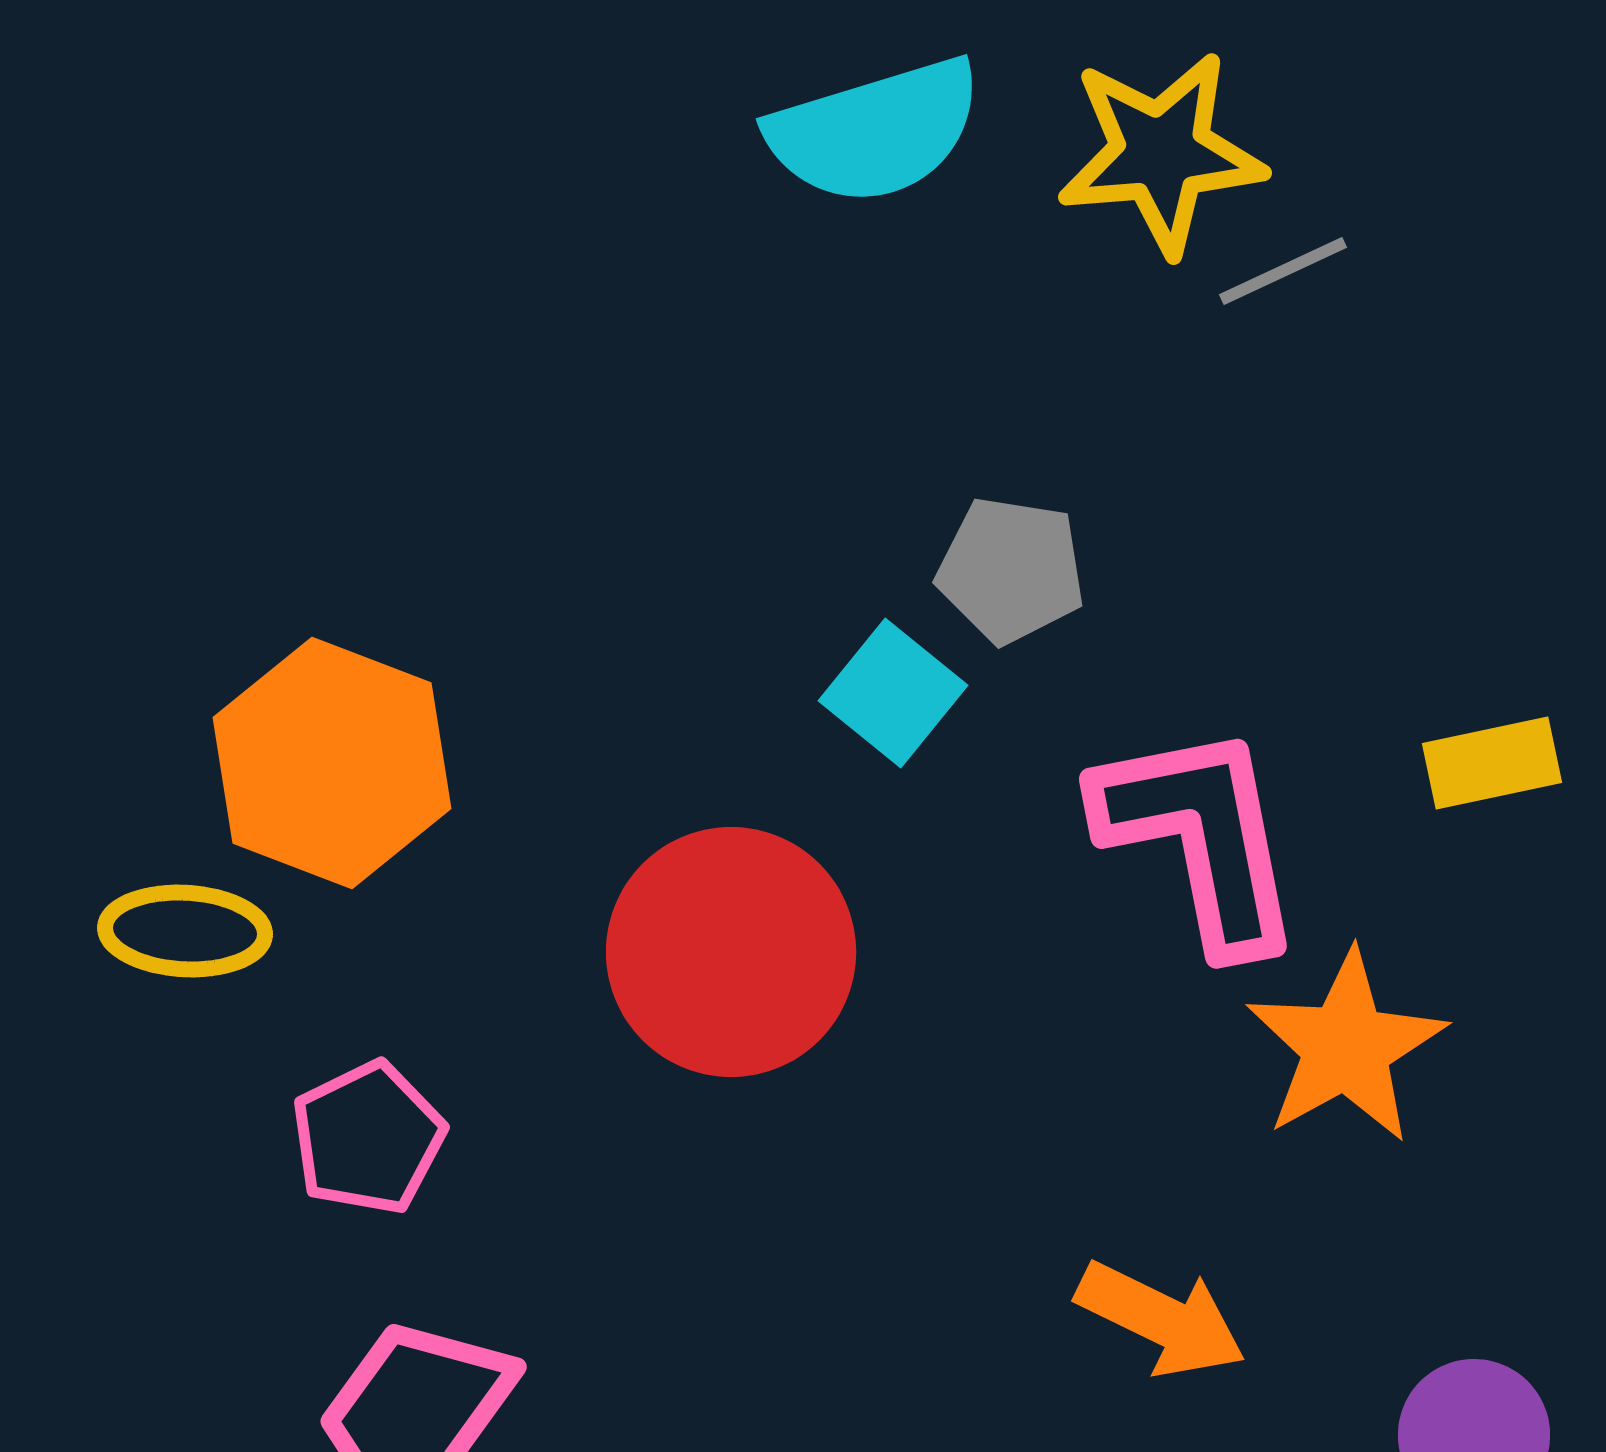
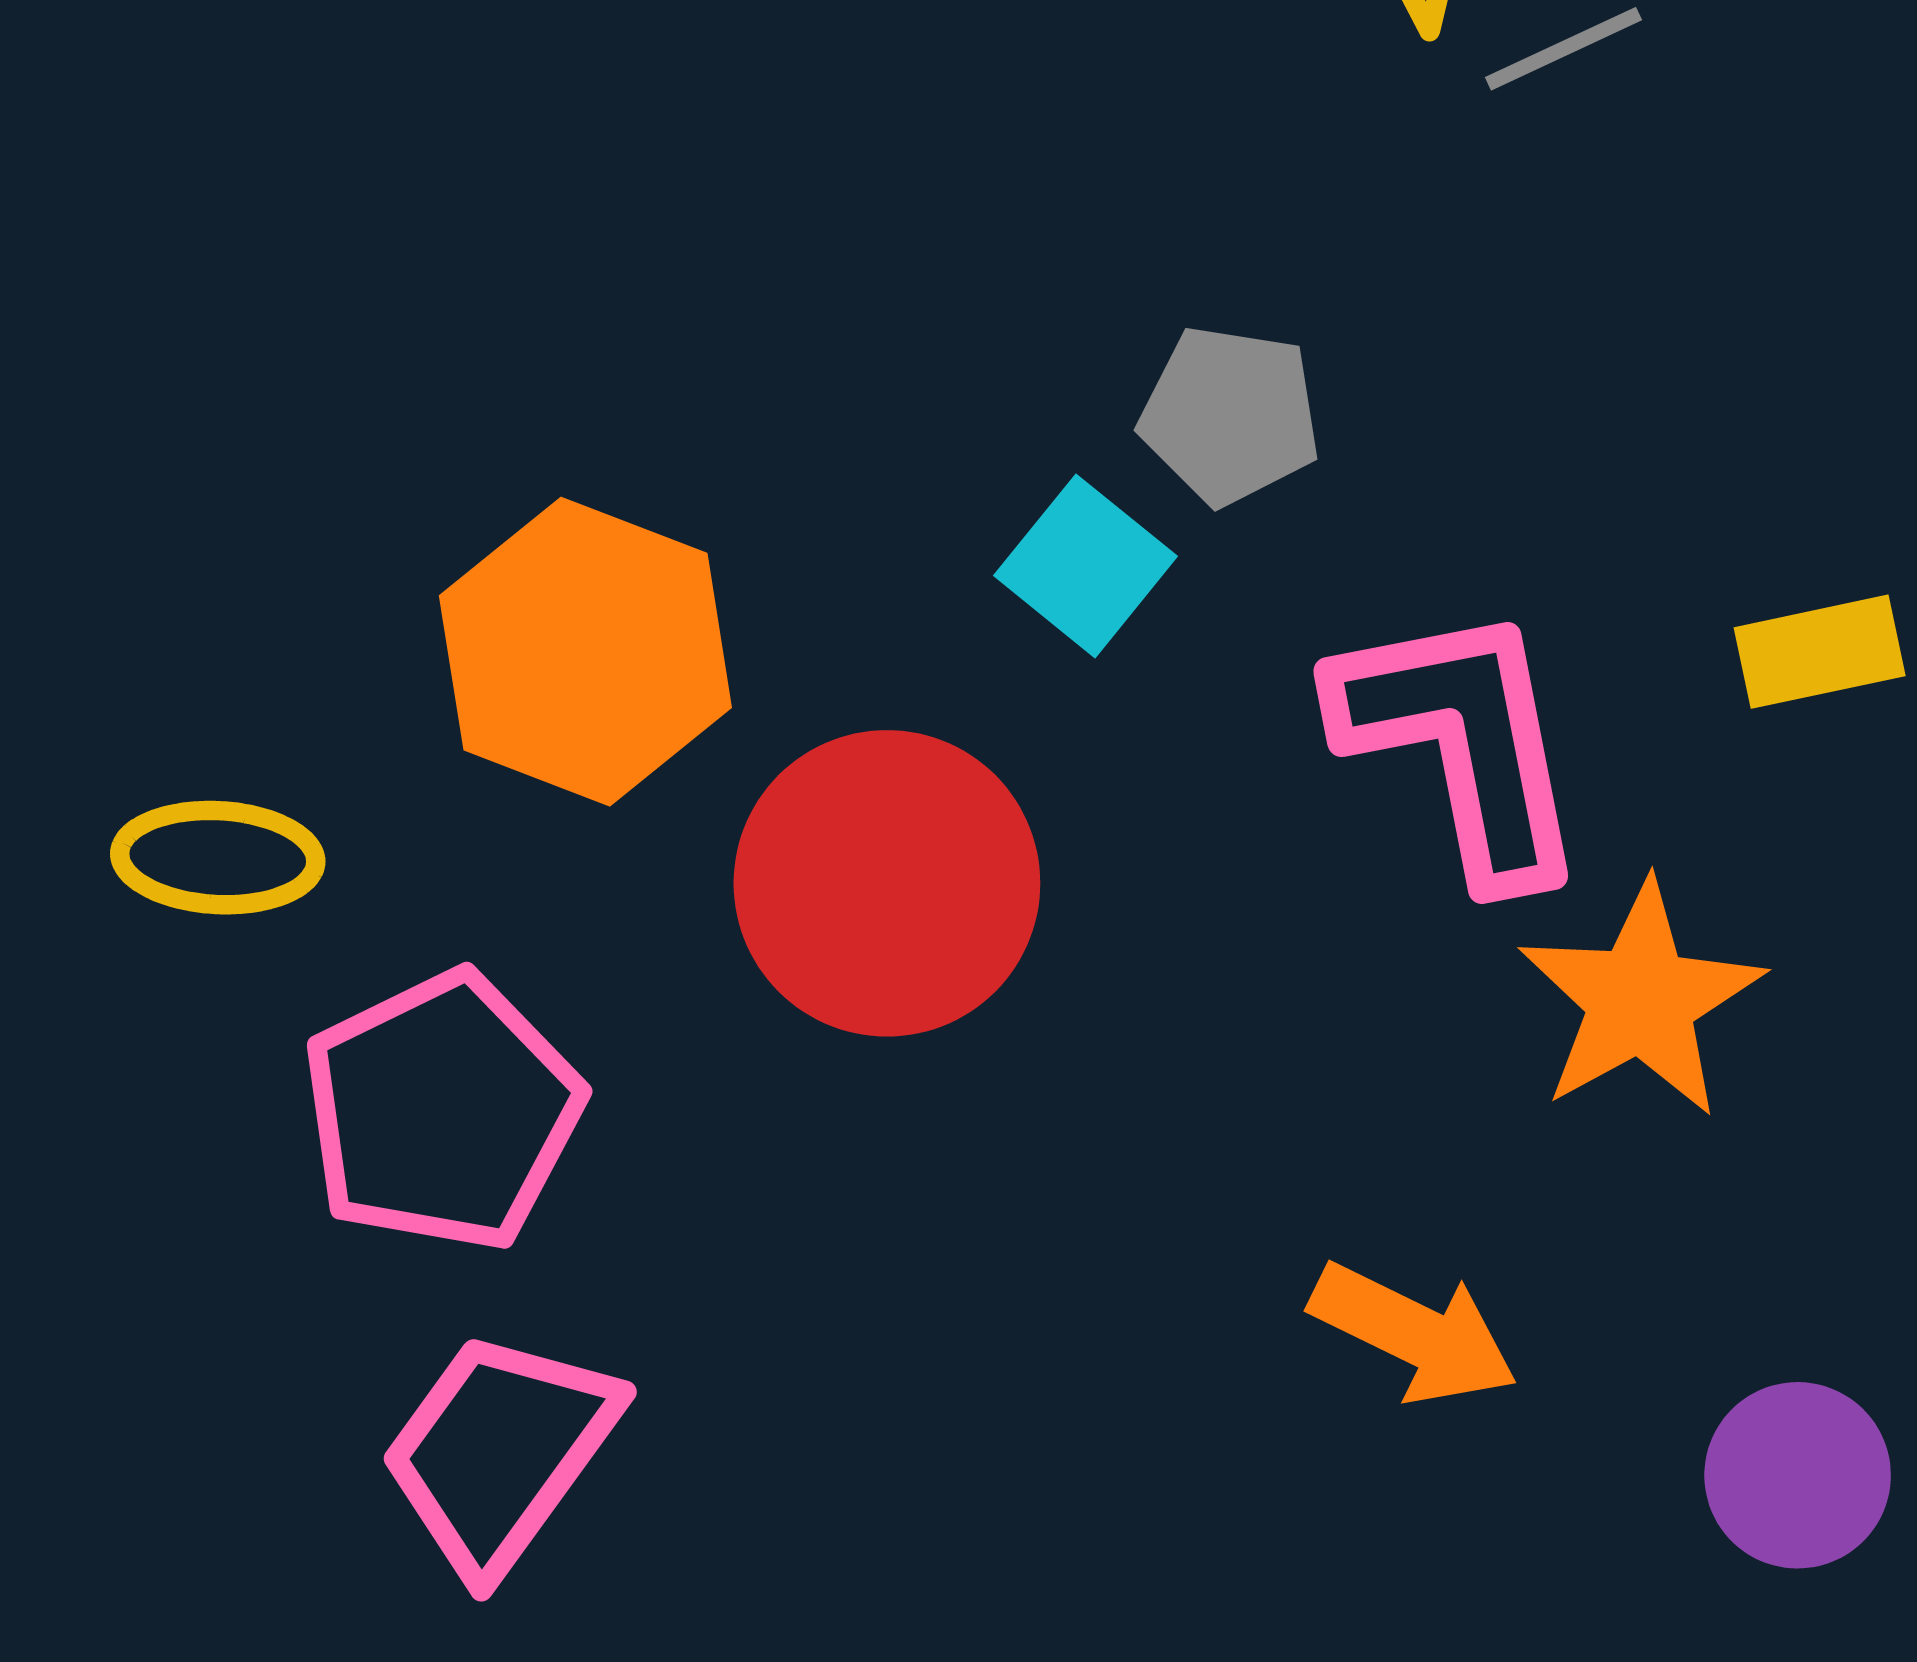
orange hexagon: (332, 763) -> (585, 652), moved
pink pentagon: (368, 1138) -> (442, 1111), size x1.5

